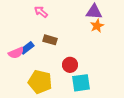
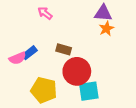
brown rectangle: (50, 40) -> (64, 49), moved
red circle: (70, 65) -> (77, 71), size x1.6

